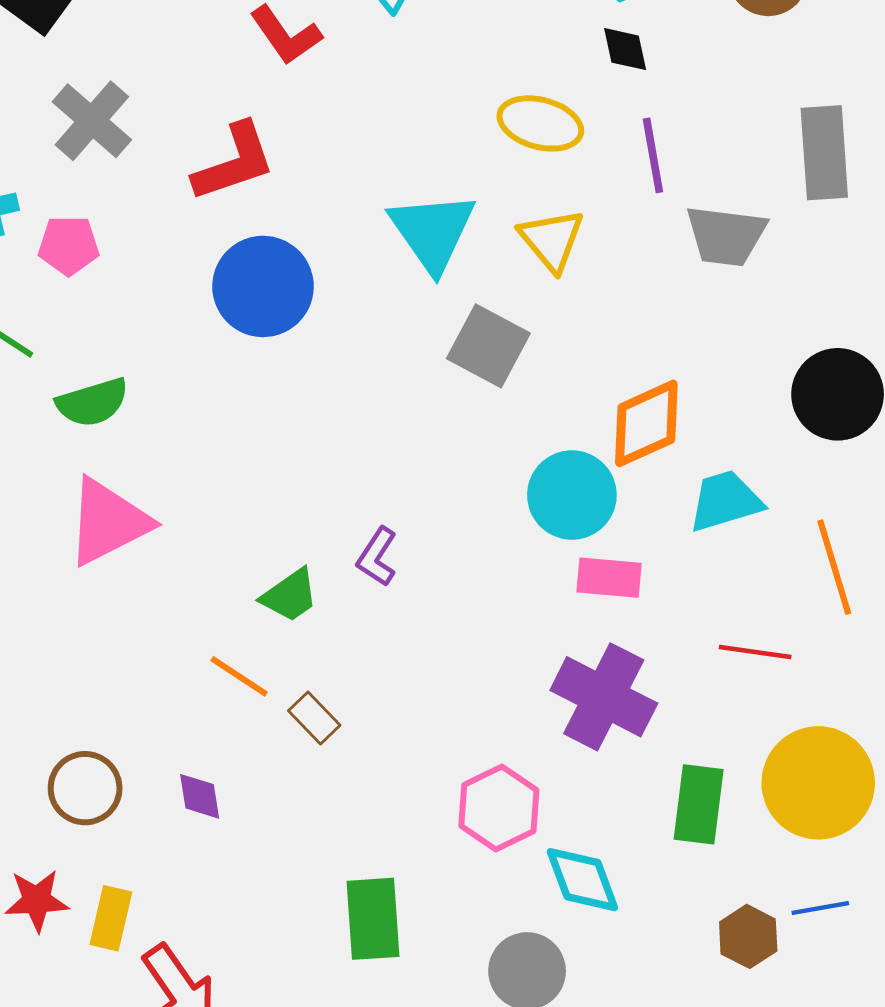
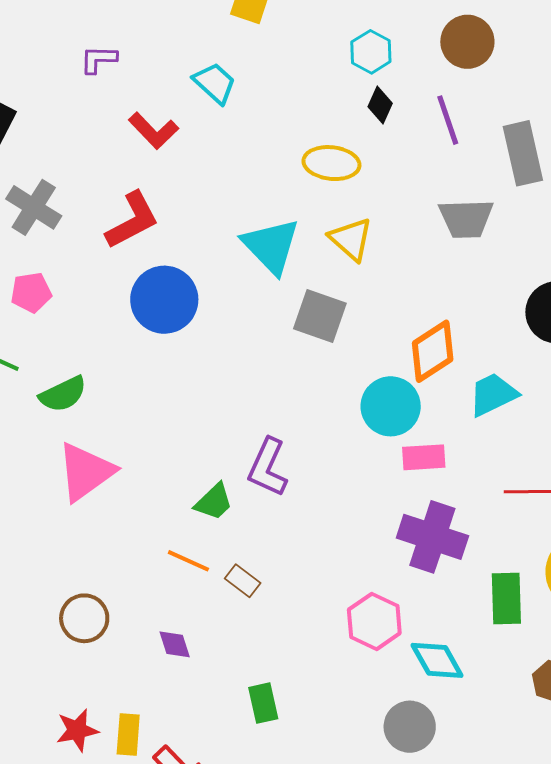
black diamond: (625, 49) -> (380, 105), turned 45
purple line: (653, 155) -> (448, 120), moved
purple L-shape: (377, 557) -> (268, 467), size x1.5
brown circle: (85, 788) -> (84, 618), moved
green rectangle: (373, 919) -> (263, 703), moved, size x0.7

